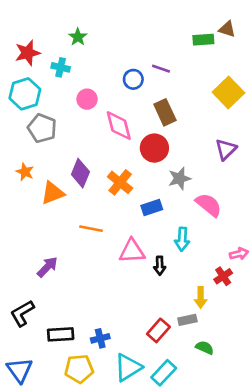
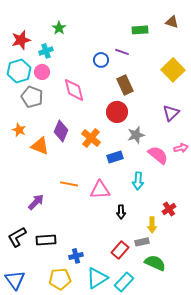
green rectangle: (203, 40) -> (140, 30), moved
cyan cross: (61, 67) -> (46, 51), turned -32
pink circle: (87, 99) -> (42, 72), moved
pink diamond: (119, 126) -> (74, 90), moved
orange triangle: (53, 193) -> (40, 146), turned 42
orange line: (91, 229) -> (69, 184), moved
pink arrow: (239, 254) -> (181, 148), moved
black arrow: (160, 266) -> (121, 212), moved
black rectangle: (61, 334) -> (46, 240), moved
green semicircle: (205, 348) -> (155, 263), size x1.5

